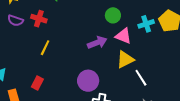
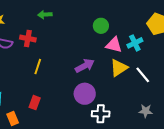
cyan cross: (146, 24) -> (135, 43), moved
purple arrow: (97, 43) -> (85, 66), moved
white line: (141, 78) -> (143, 75), moved

